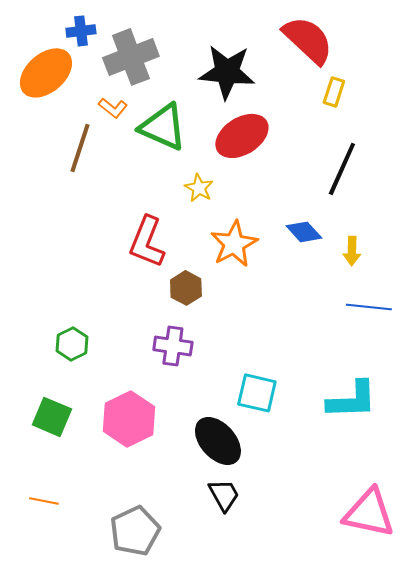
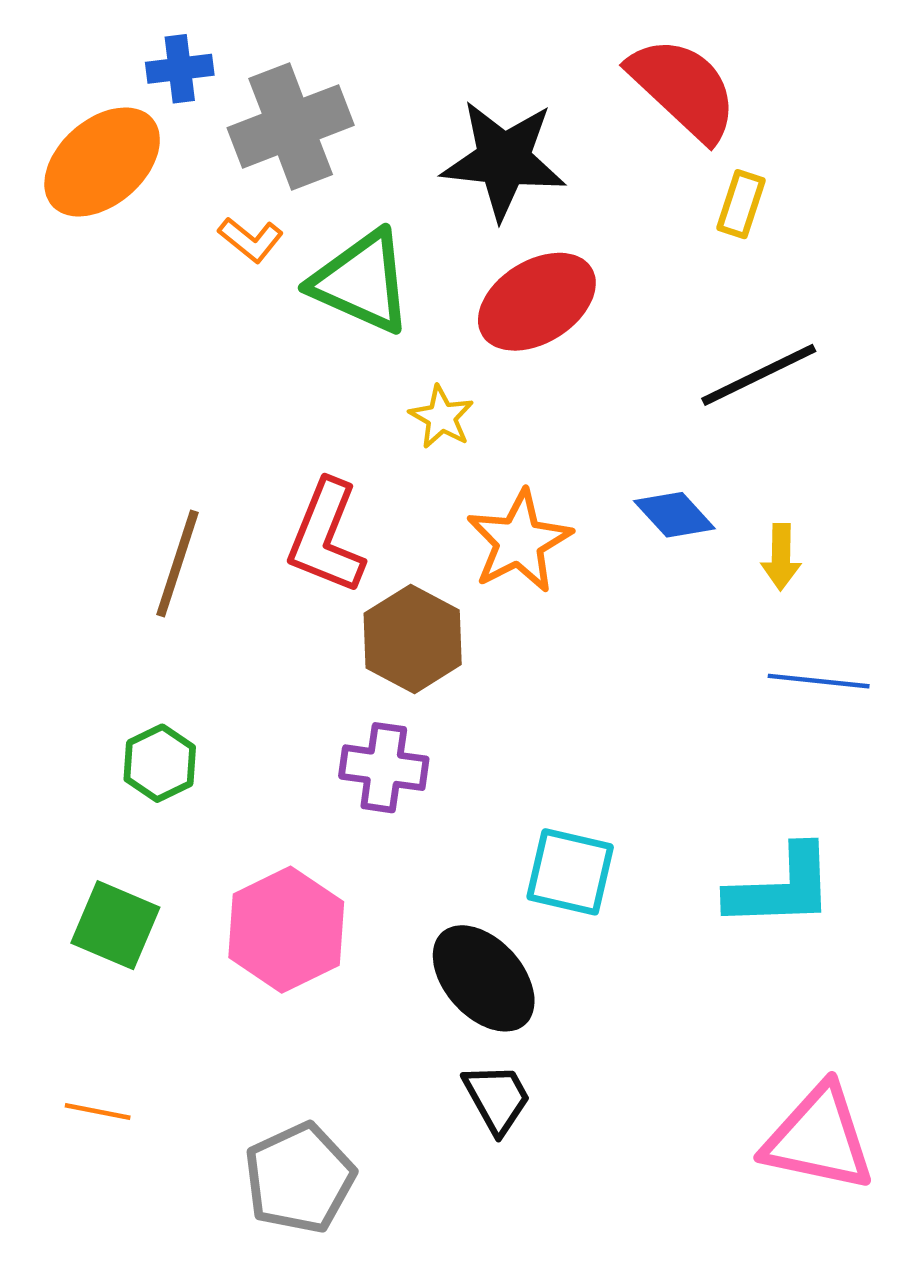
brown line: (80, 148) -> (177, 564), moved
black line: (342, 169) -> (759, 375), turned 40
brown hexagon: (186, 288) -> (413, 639), size x1.4

